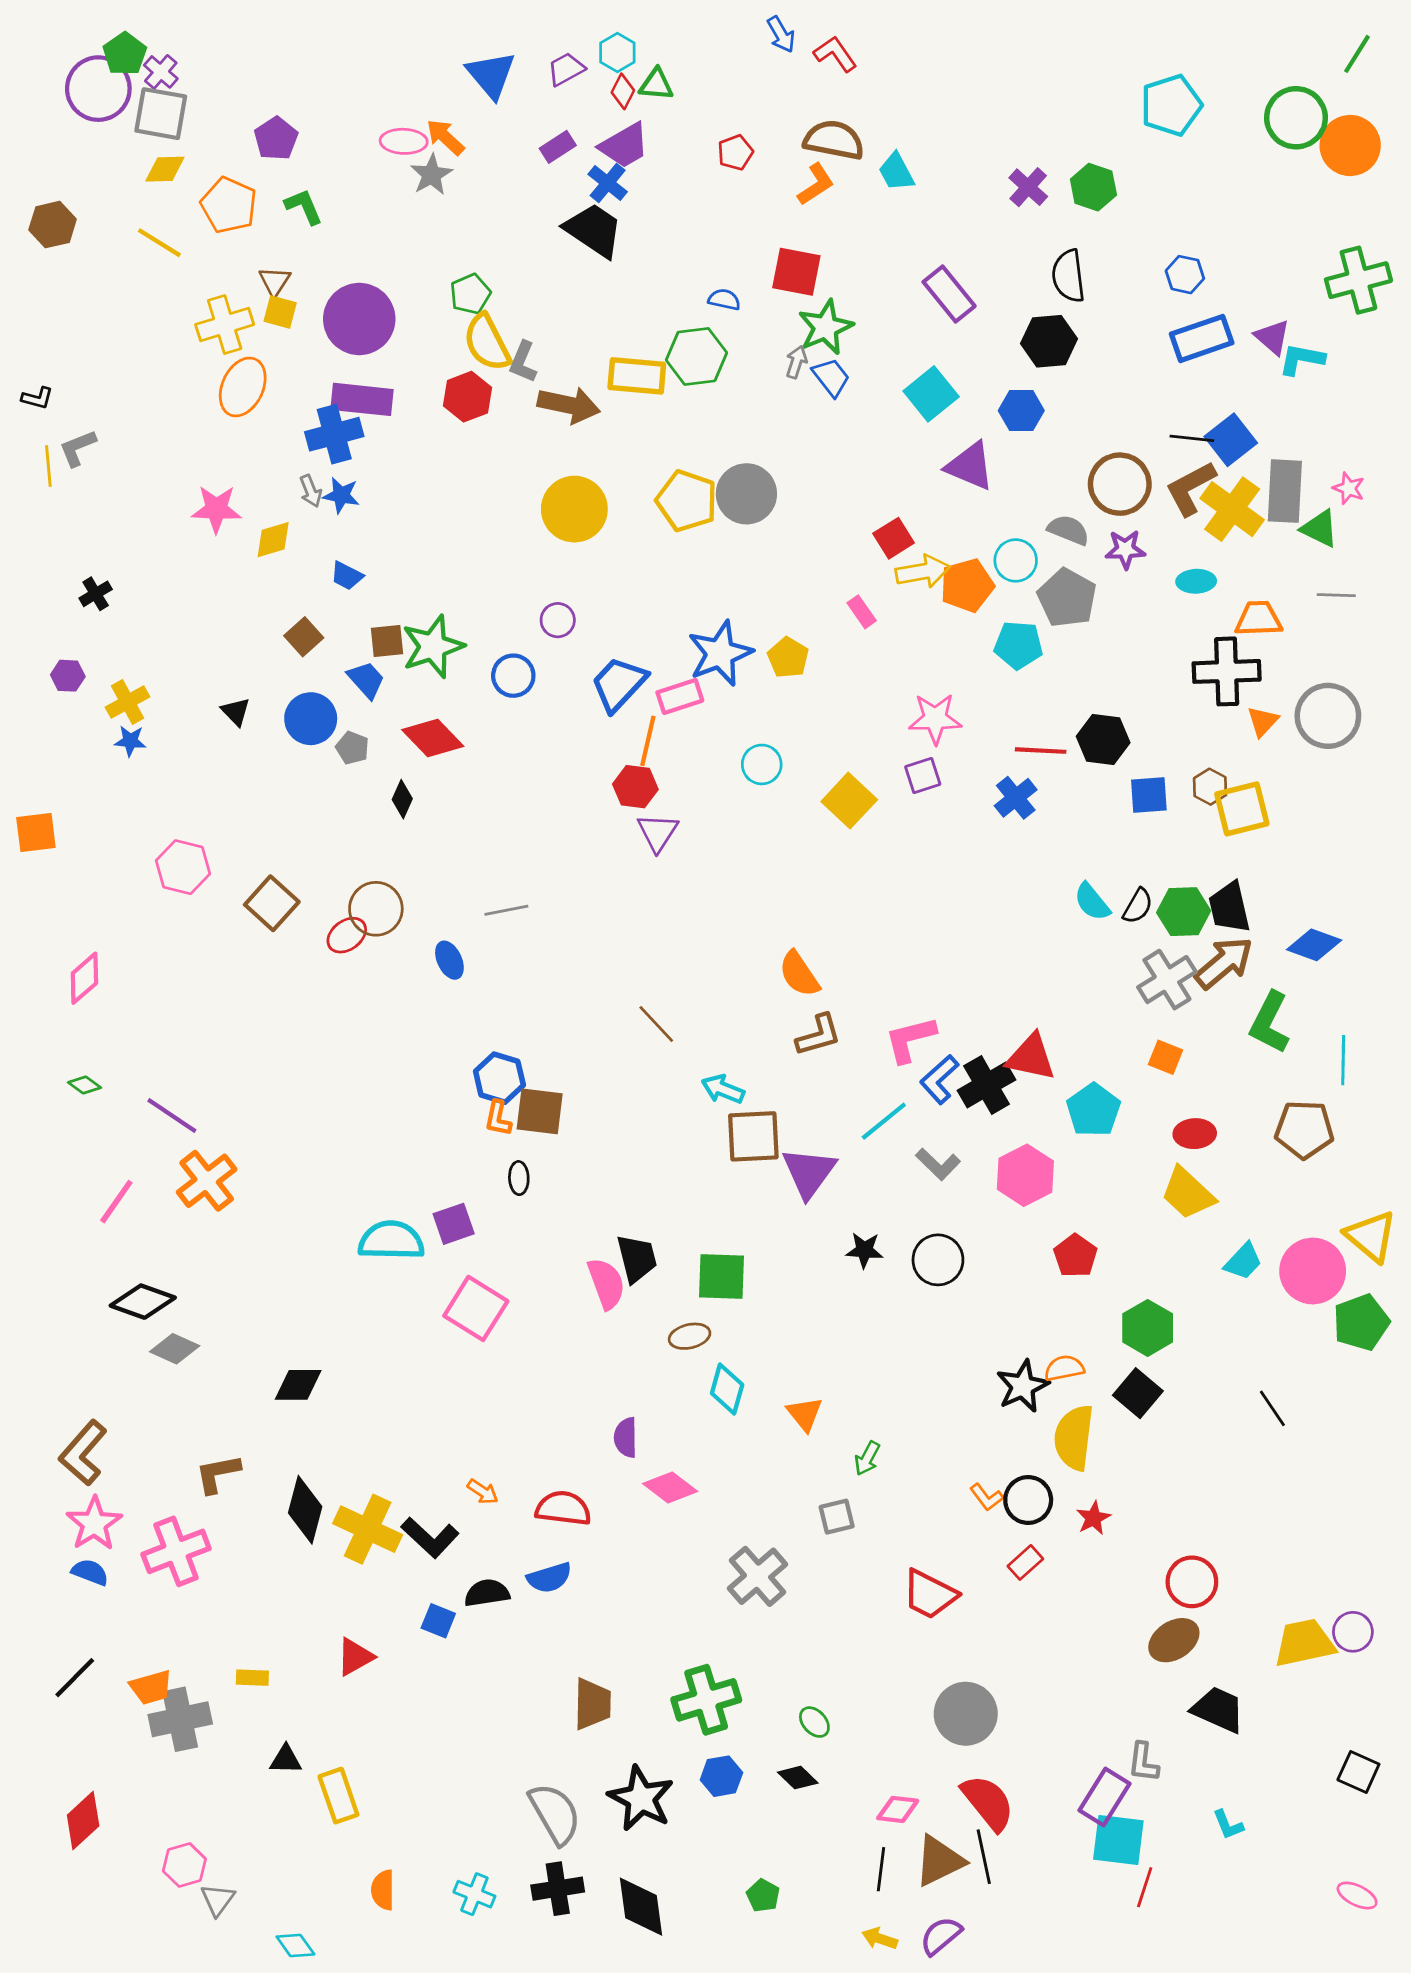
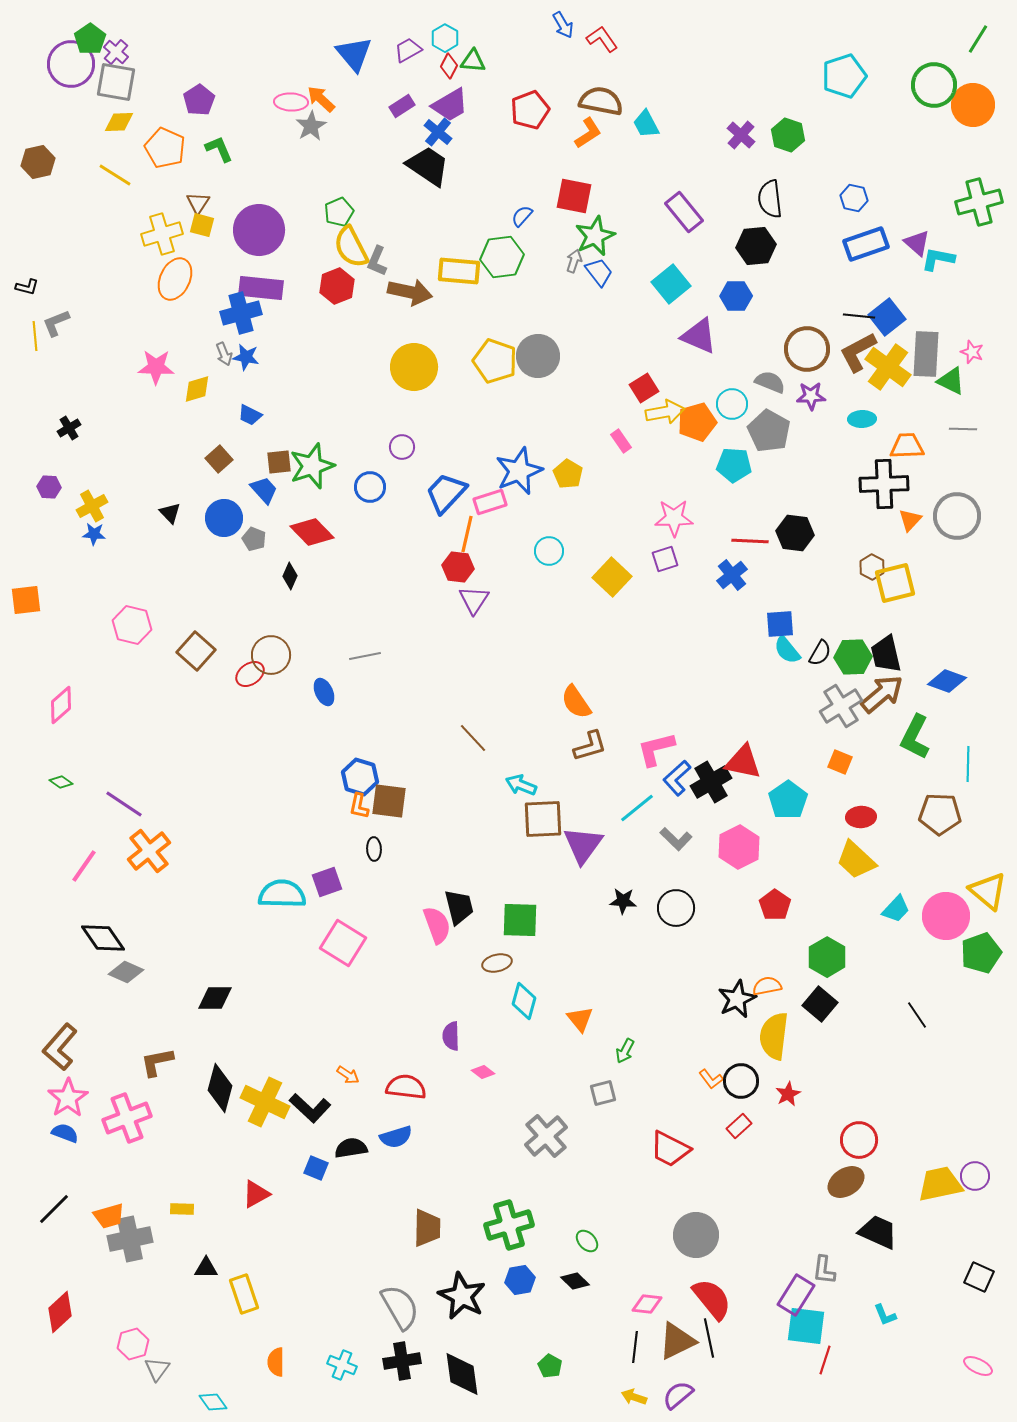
red pentagon: (735, 152) -> (530, 110), size x1.5
blue semicircle: (724, 300) -> (522, 216), turned -60
blue square: (1149, 795) -> (780, 624), moved
black diamond: (143, 1302) -> (103, 938), turned 36
pink diamond: (670, 1487) -> (483, 1072), size x0.6

